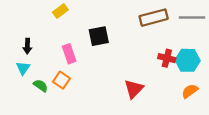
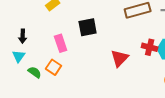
red triangle: (134, 89) -> (120, 58), moved

